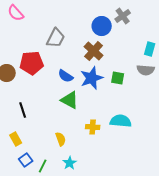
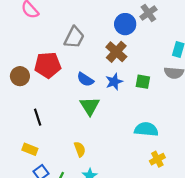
blue star: (92, 78) -> (114, 82), size x0.7
green triangle: (70, 100) -> (90, 106), turned 30
yellow cross: (93, 127) -> (157, 159), moved, turned -32
yellow rectangle: (16, 139) -> (30, 149), turned -40

